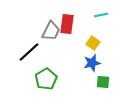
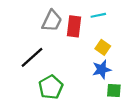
cyan line: (101, 15) -> (98, 15), moved
gray trapezoid: (51, 31) -> (52, 21), moved

